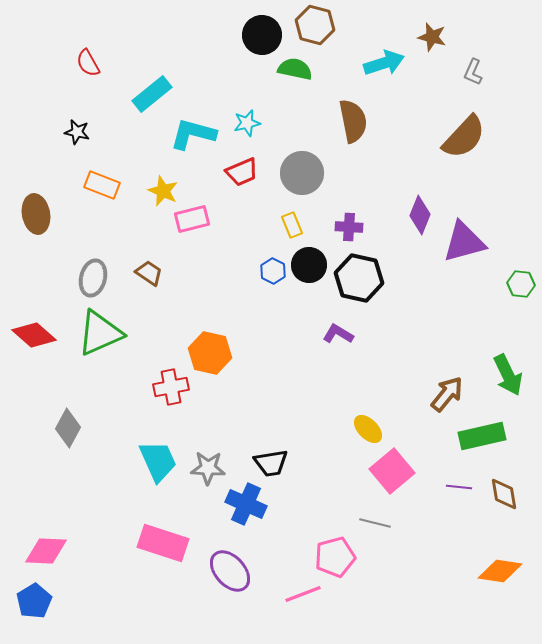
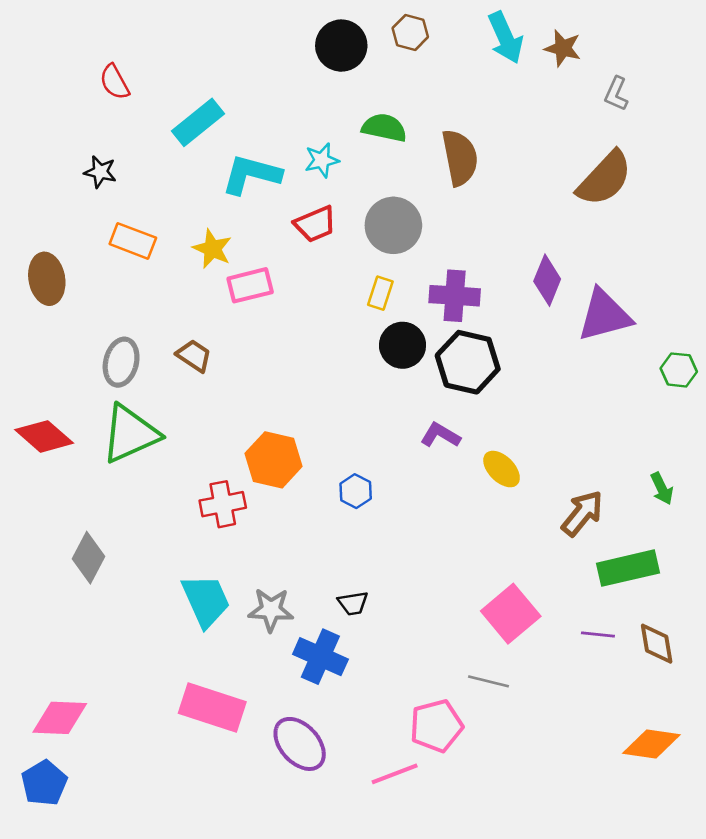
brown hexagon: (315, 25) -> (410, 33), size x0.7
cyan arrow: (384, 63) -> (505, 38), moved, turned 84
green semicircle: (295, 69) -> (384, 128), moved
yellow rectangle: (292, 225) -> (380, 293), turned 40
purple cross: (349, 227) -> (455, 296), size x1.4
blue hexagon: (273, 271) -> (356, 491), moved
green arrow: (508, 375) -> (662, 489), size x0.6
yellow ellipse: (368, 429) -> (502, 469), moved
black trapezoid: (271, 463) -> (353, 603), size x0.7

